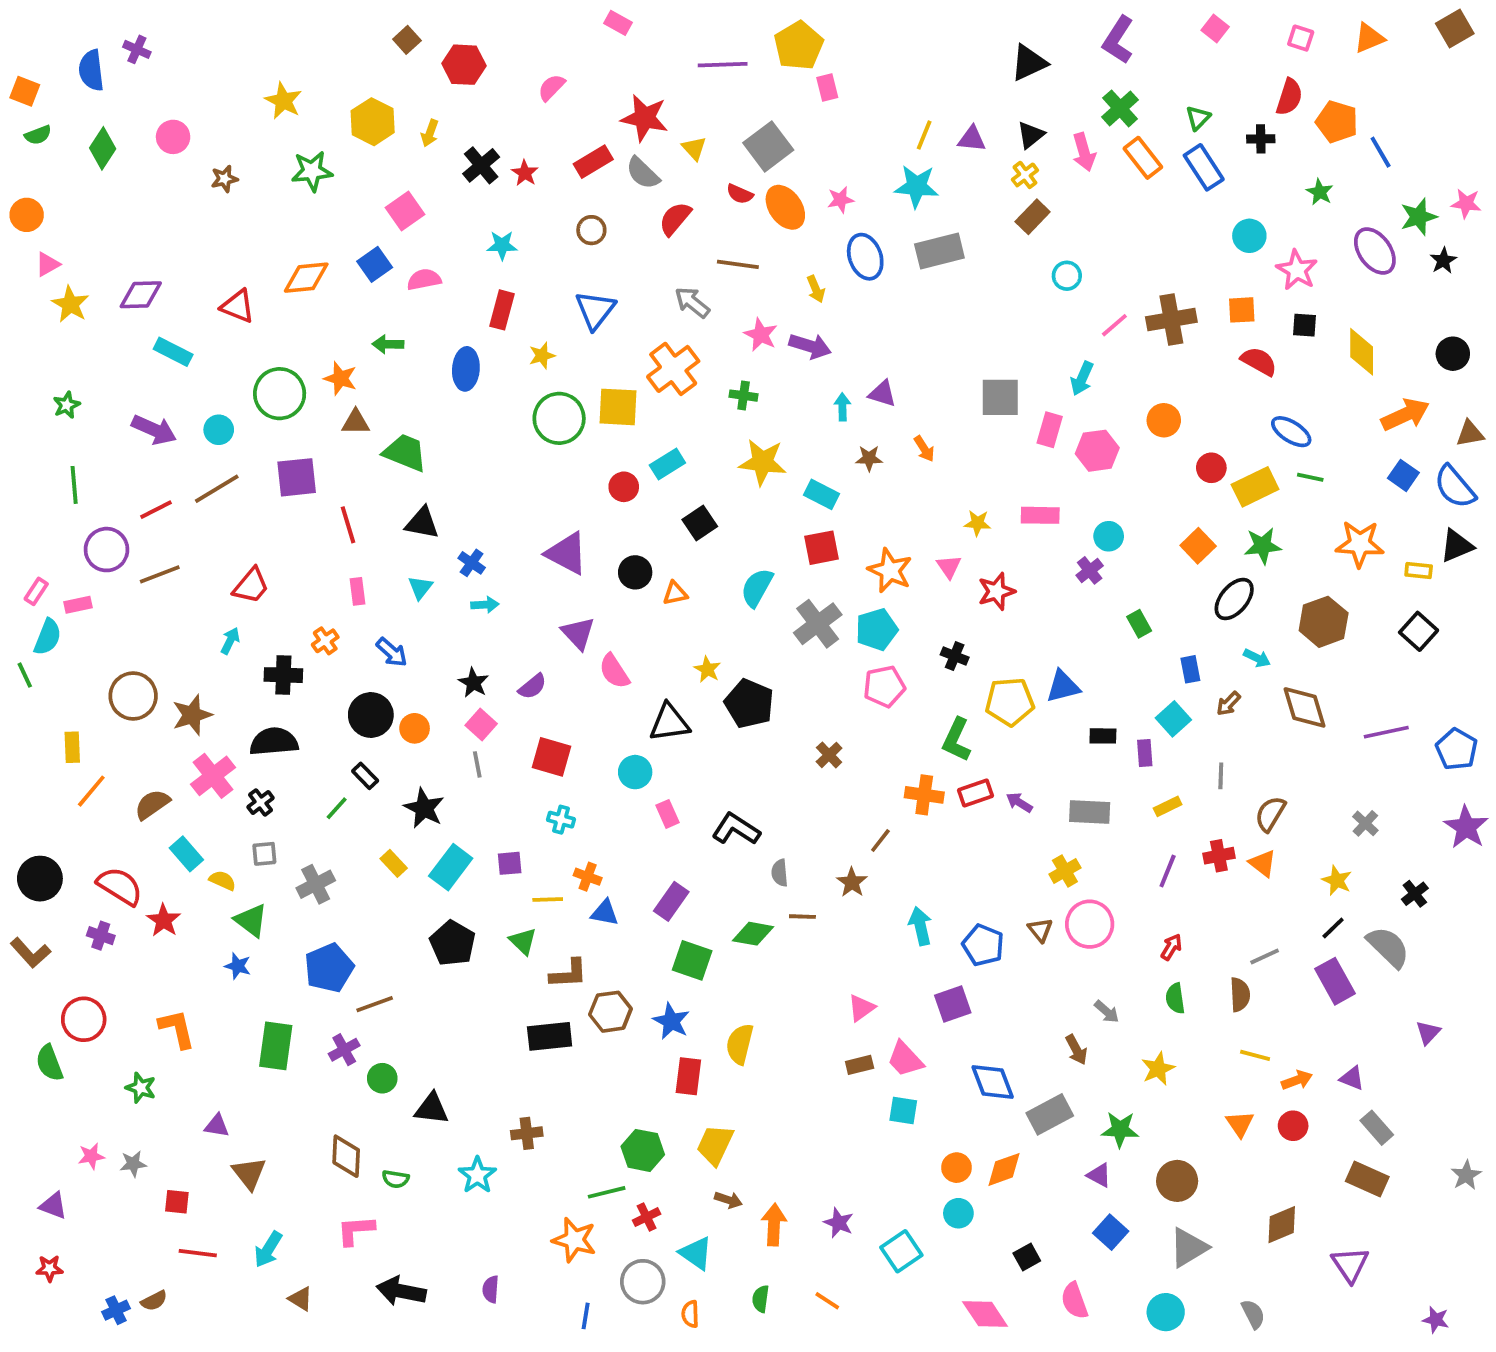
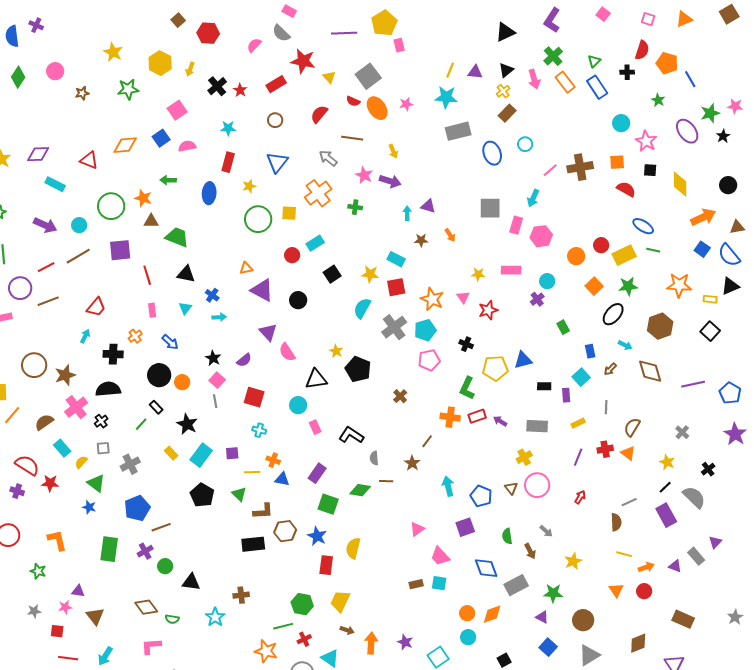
gray semicircle: (643, 173) -> (281, 33), moved
blue ellipse: (865, 257) -> (492, 153), moved
yellow square: (618, 407) -> (289, 213), size x0.7
orange circle: (1164, 420) -> (576, 256), moved
yellow star: (763, 462) -> (370, 274), moved, size x0.7
orange triangle: (675, 593) -> (246, 268), moved
yellow semicircle: (222, 880) -> (81, 462), turned -72
red star: (164, 920) -> (50, 483), turned -30
green semicircle: (1175, 998) -> (507, 536), moved
brown rectangle: (860, 1065) -> (416, 584), moved
gray rectangle: (1377, 1128) -> (696, 556), moved
pink star: (91, 1156) -> (65, 607), moved
brown diamond: (346, 1156) -> (146, 607), turned -40

